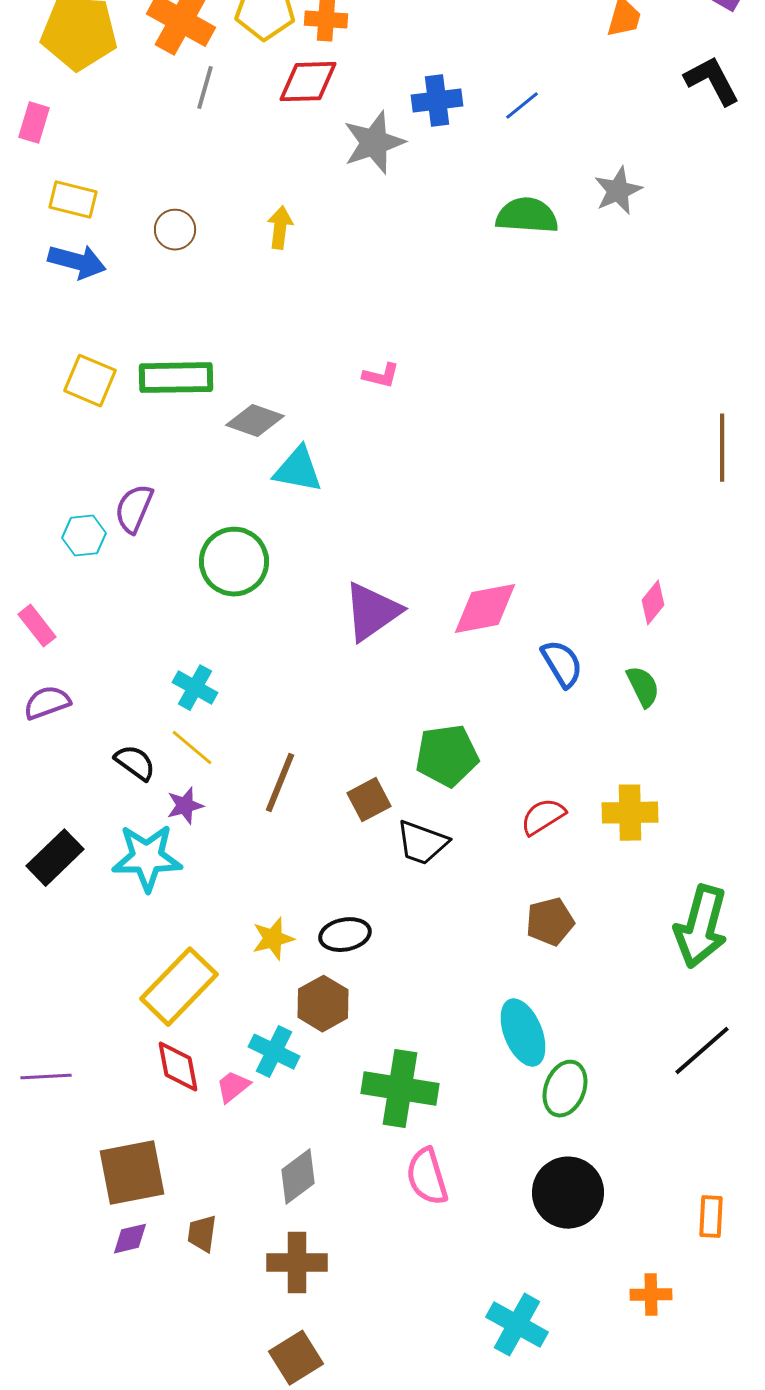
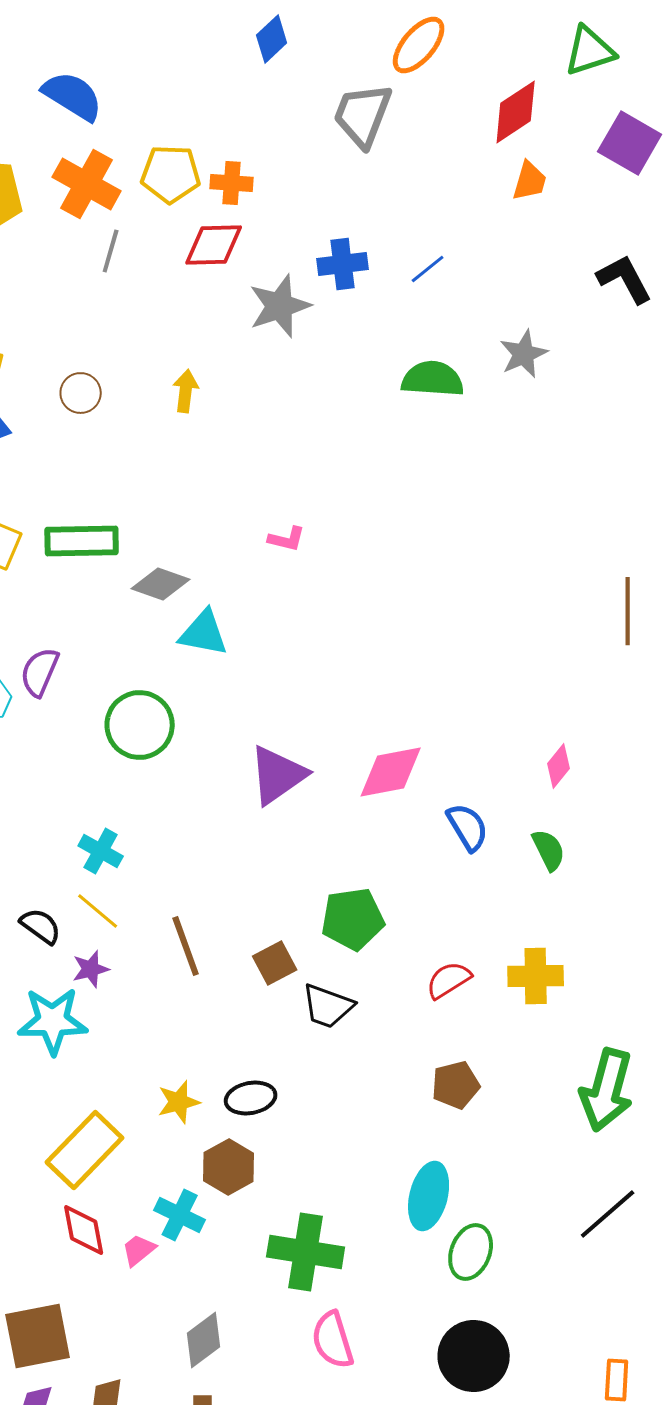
black L-shape: (712, 81) -> (625, 279), moved
brown line: (280, 783) -> (186, 946), turned -42
cyan ellipse: (523, 1033) -> (429, 1196), turned 36

